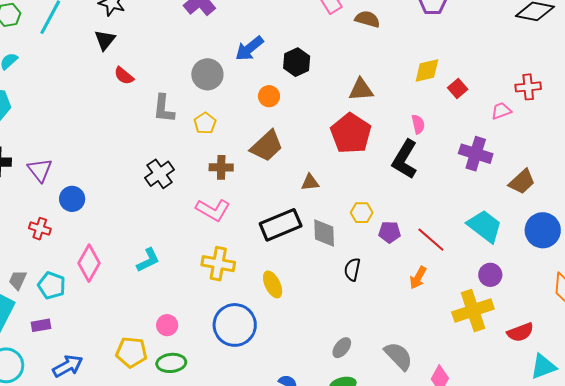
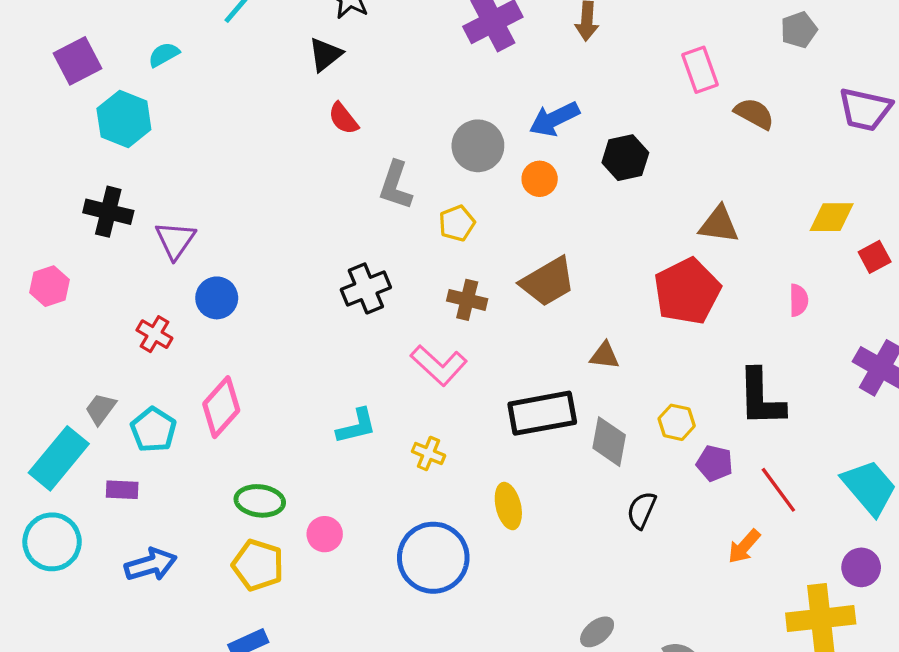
orange circle: (269, 96) -> (540, 179), moved
black L-shape: (405, 159) -> (761, 398), moved, turned -45
cyan L-shape: (148, 260) -> (356, 426), moved
yellow cross: (218, 264) -> (428, 453), size x0.6
green ellipse: (171, 363) -> (260, 501), moved

